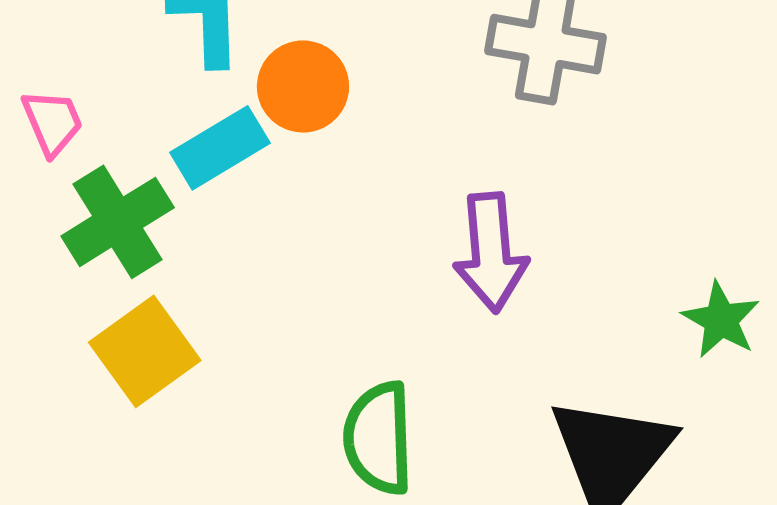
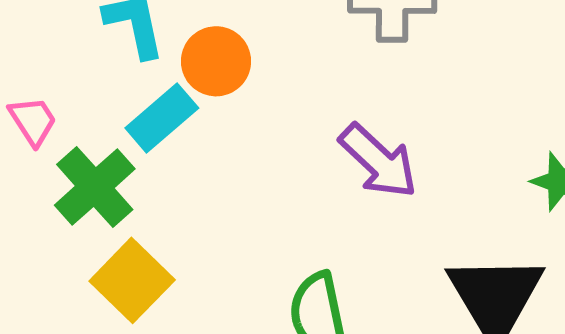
purple arrow: (491, 252) -> (378, 161), turned -32

